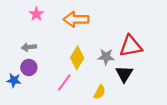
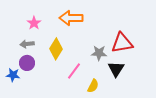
pink star: (36, 14) -> (34, 23), moved
yellow diamond: (77, 58) -> (56, 49), moved
pink line: (64, 82) -> (74, 71), moved

